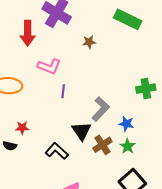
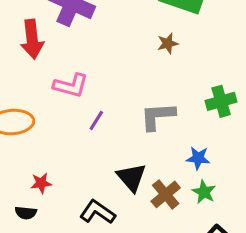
brown star: (89, 42) -> (168, 43), moved
purple line: (63, 91) -> (96, 120), turned 32
gray L-shape: (101, 109) -> (158, 116), moved, turned -130

